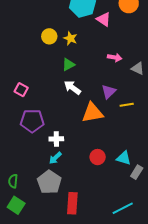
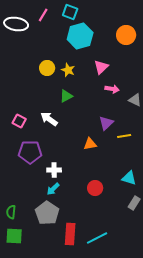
pink triangle: (104, 19) -> (101, 67), moved, turned 42
white arrow: (72, 88) -> (49, 119), moved
orange triangle: (92, 113) -> (90, 144), size x0.6
cyan triangle: (124, 158) -> (129, 178), moved
green square: (16, 205) -> (14, 236), turned -30
cyan line: (123, 208) -> (97, 238), moved

